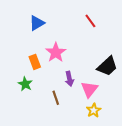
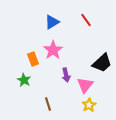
blue triangle: (37, 23) -> (52, 22), moved
brown line: (56, 98) -> (48, 104), moved

